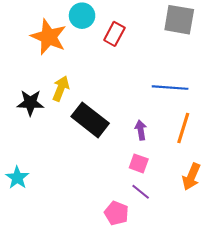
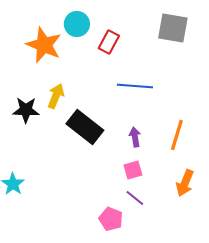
blue line: (170, 88) -> (135, 86), moved
pink square: (139, 163) -> (133, 170), turned -36

